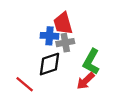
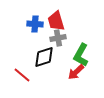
blue cross: (49, 36) -> (35, 24), moved

